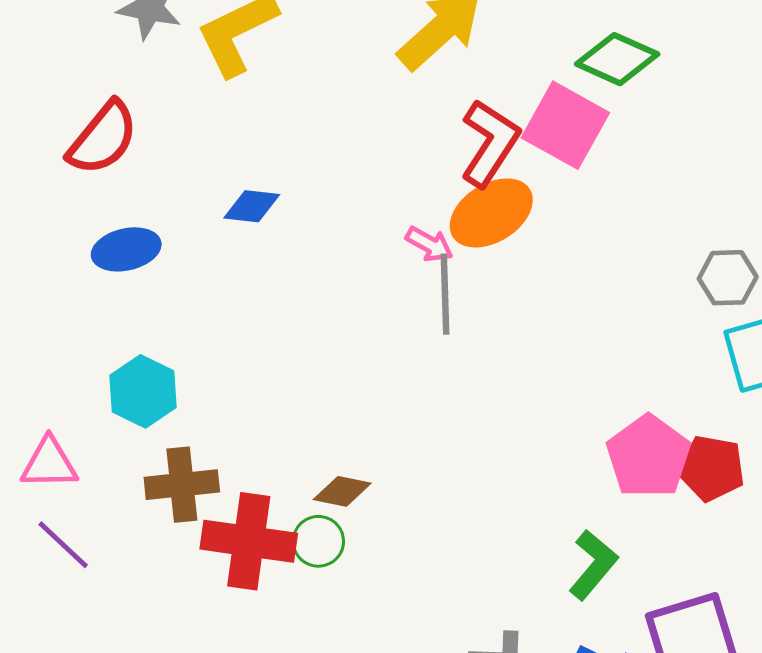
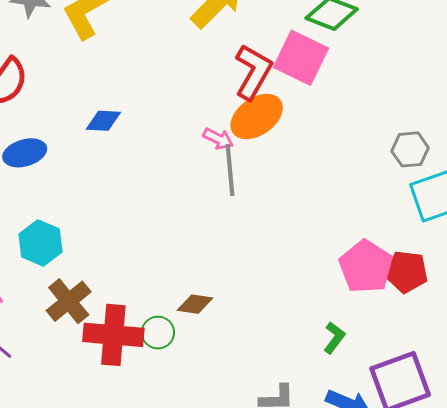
brown cross: (182, 485) -> (69, 301), turned -30
brown diamond: (342, 491) -> (195, 304), moved
green L-shape: (593, 565) -> (334, 338), size x0.7

